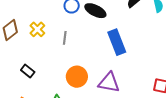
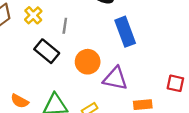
black rectangle: (28, 71) -> (47, 51), moved, size x1.5
orange circle: (77, 77) -> (88, 62), moved

